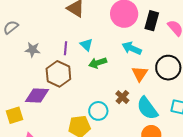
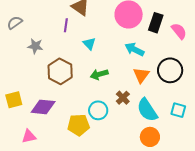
purple line: (66, 48) -> (66, 25), moved
green arrow: (98, 63) -> (99, 74), moved
purple diamond: (37, 95) -> (43, 107), moved
yellow square: (14, 115) -> (14, 100), moved

